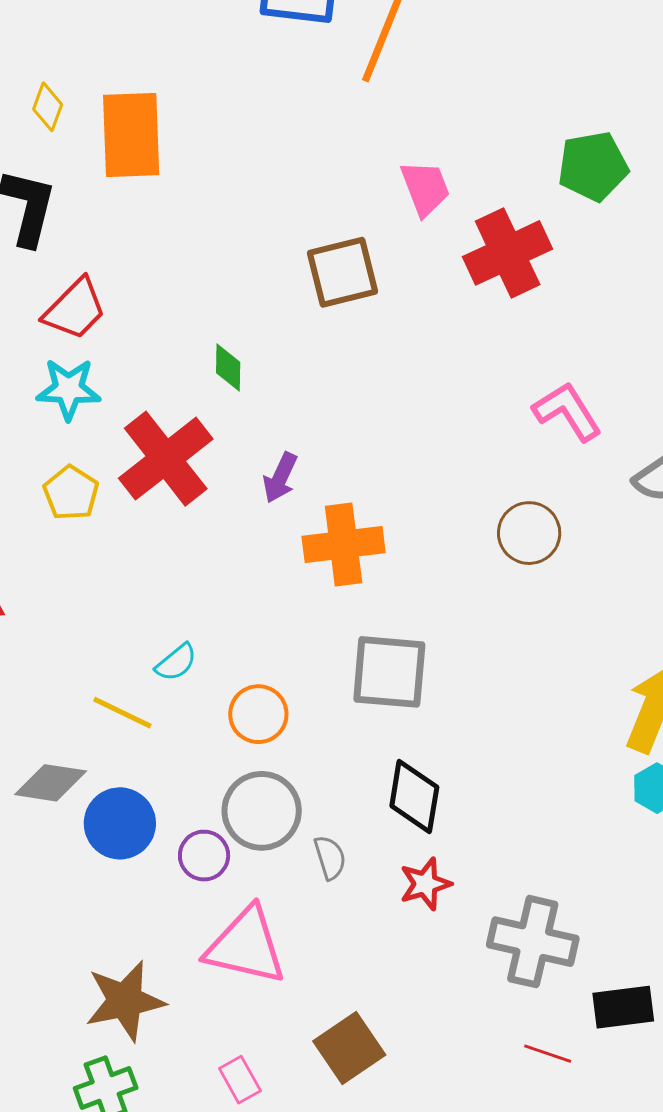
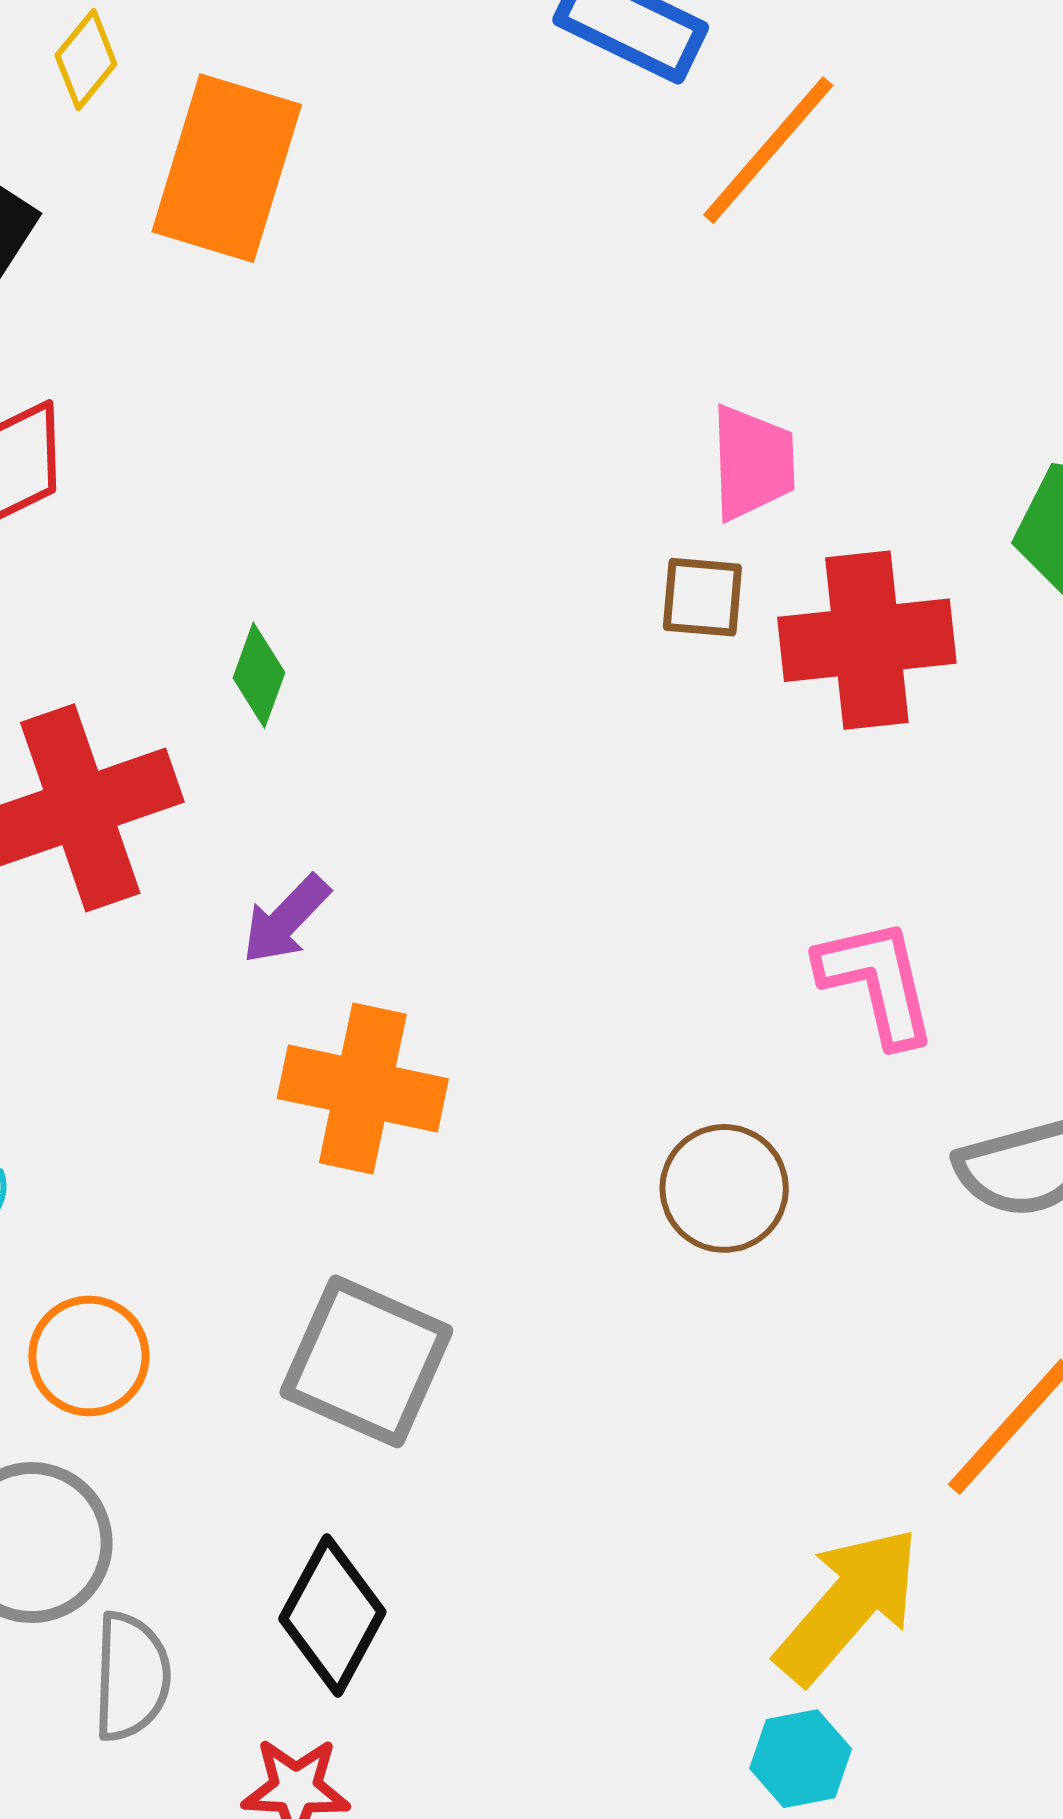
brown square: (343, 272) -> (702, 597), moved, size x0.6
gray semicircle: (330, 858) -> (131, 1677), size x1.4

